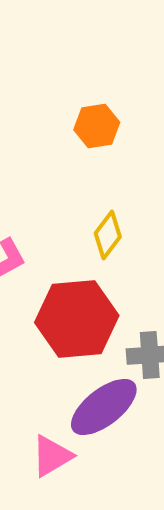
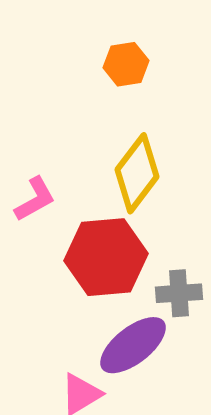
yellow diamond: (108, 235) -> (137, 173), size x1.6

